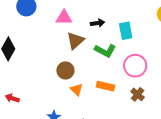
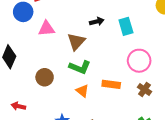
pink triangle: (64, 18) -> (47, 29), moved
green L-shape: (105, 51) -> (80, 67), moved
brown circle: (65, 70) -> (45, 77), moved

